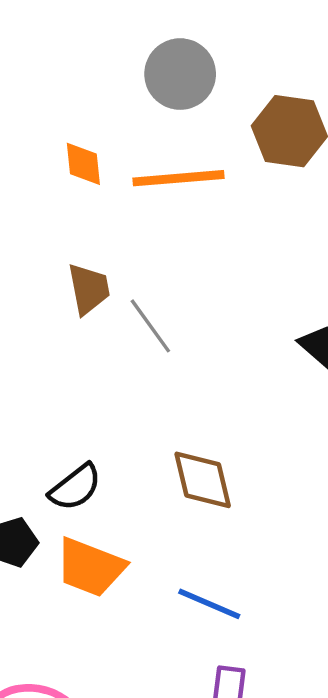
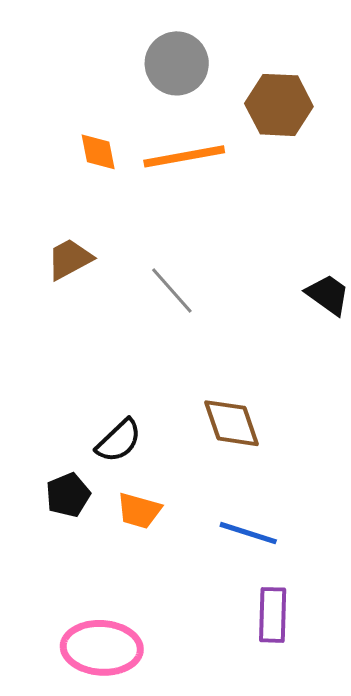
brown trapezoid: (89, 289) -> (70, 259), moved, turned -102
orange trapezoid: (90, 567) -> (139, 511), size x0.7

